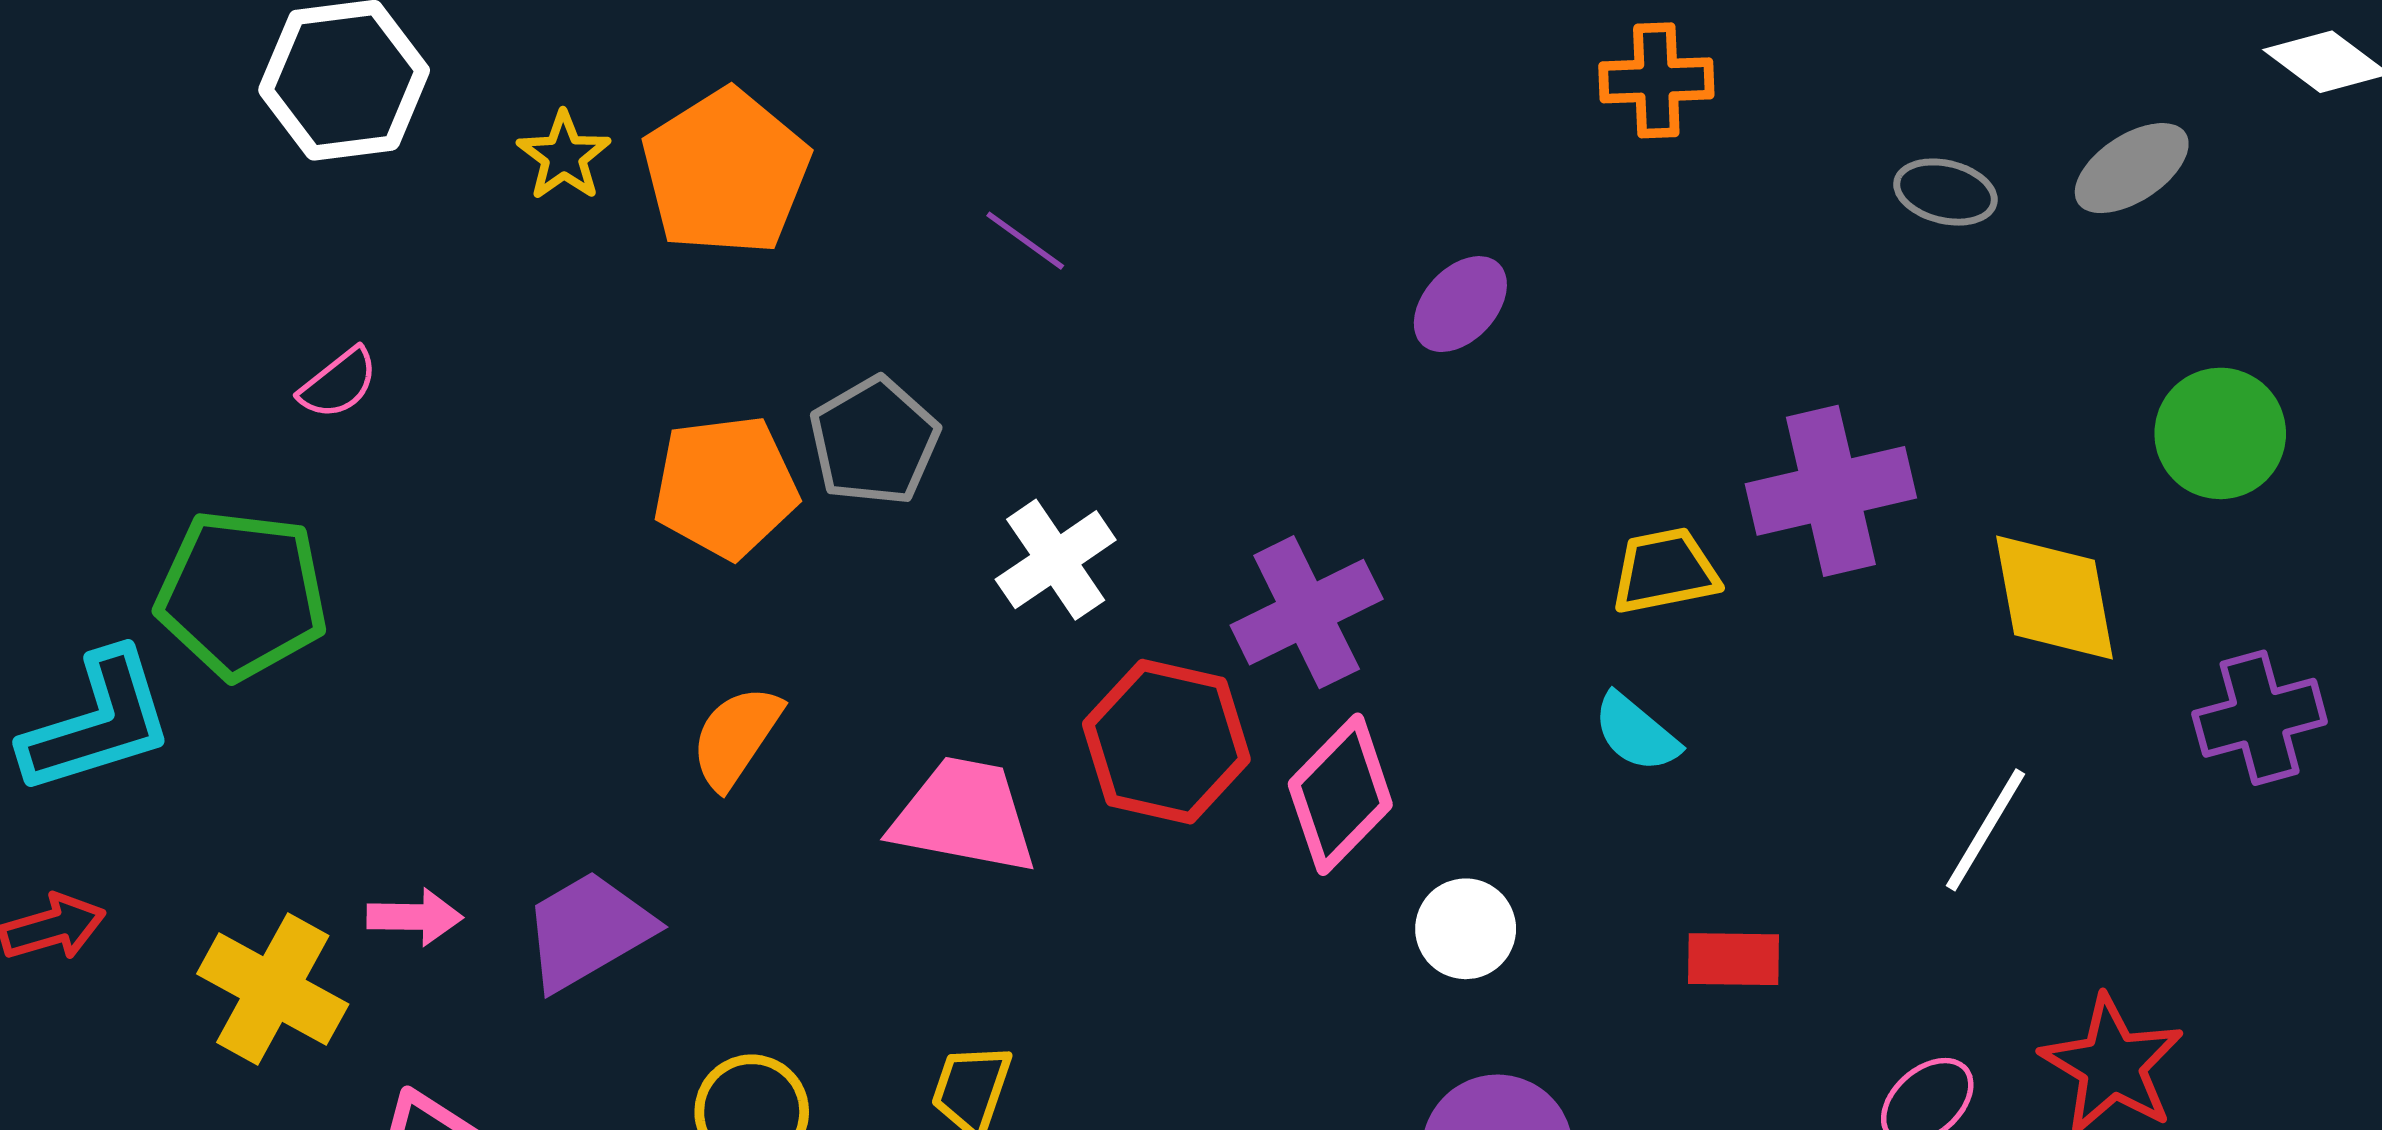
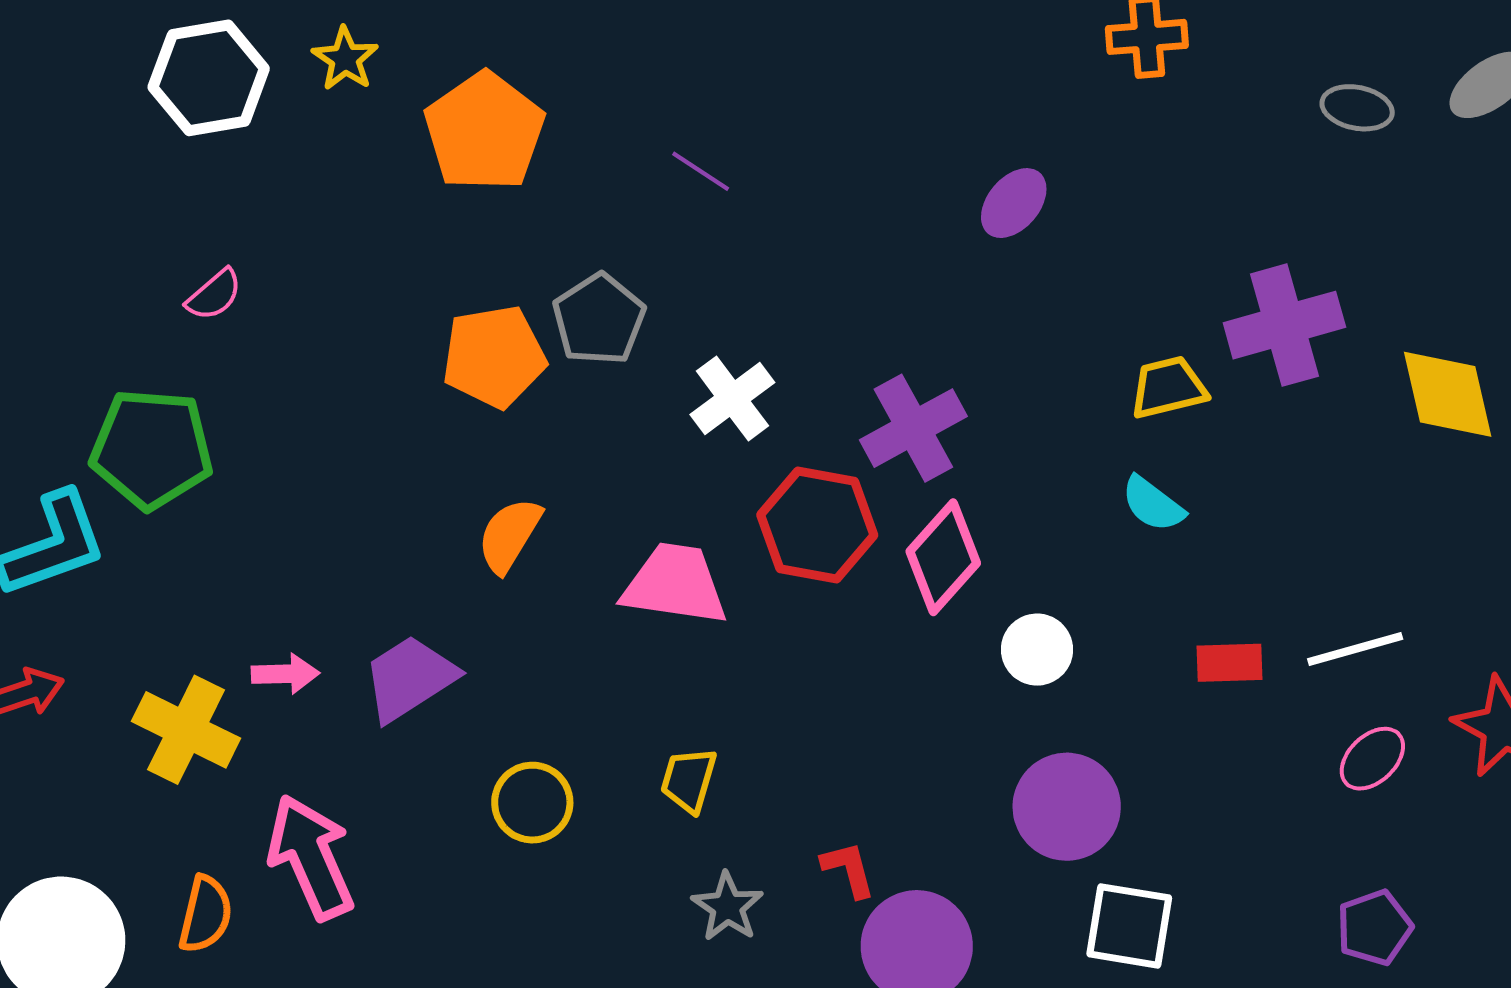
yellow star: (564, 156) -> (345, 59), moved
white line: (1985, 830) -> (1355, 649), moved, turned 46

